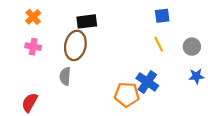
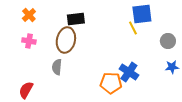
blue square: (162, 16) -> (142, 14), size x1.5
yellow line: (159, 44) -> (133, 28), moved

